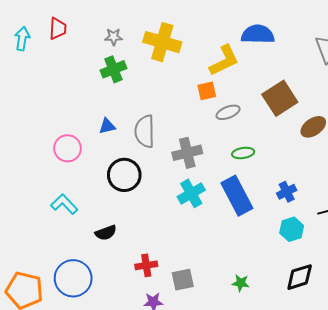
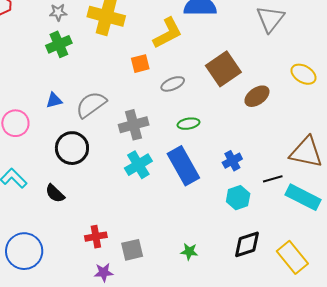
orange square: (207, 91) -> (140, 64), moved
gray semicircle: (145, 131) -> (91, 105), turned 56
black semicircle: (106, 233) -> (55, 193), moved, turned 65

